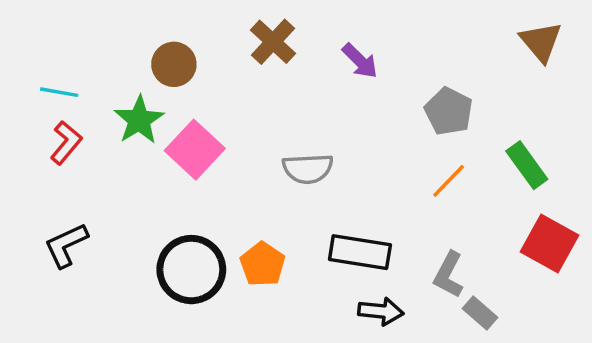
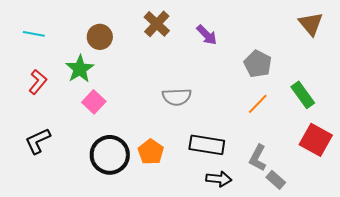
cyan line: (59, 92) -> (34, 34), moved
pink square: (195, 150) -> (94, 102), moved, size x0.7

